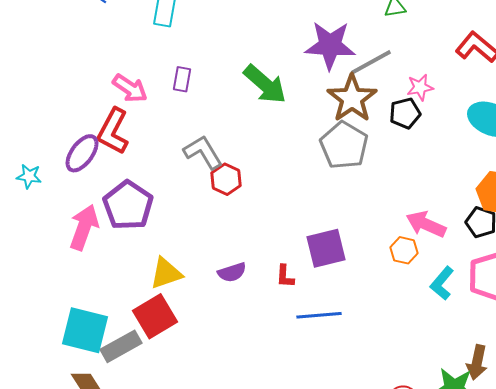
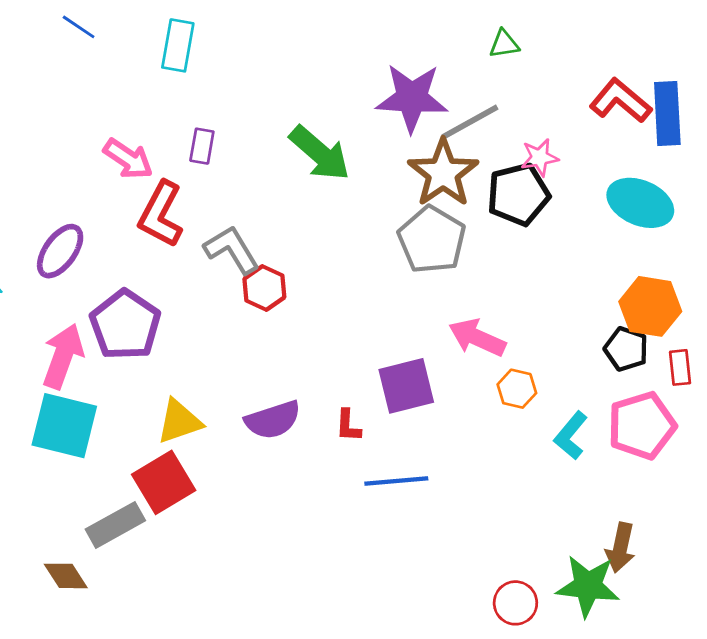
black pentagon: (405, 113) -> (518, 194), size x1.4
red L-shape: (113, 131) -> (161, 214), moved
pink arrow: (426, 224) -> (477, 338), moved
purple semicircle: (232, 272) -> (273, 420), size x1.4
cyan square: (85, 330) -> (64, 426), moved

